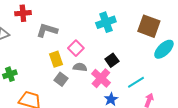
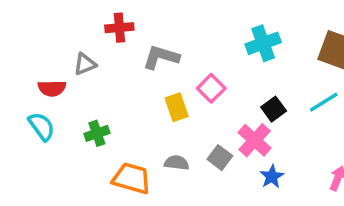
gray semicircle: (80, 67) -> (177, 163), moved
gray square: (61, 79) -> (220, 158), moved
cyan line: (136, 82) -> (324, 102), moved

